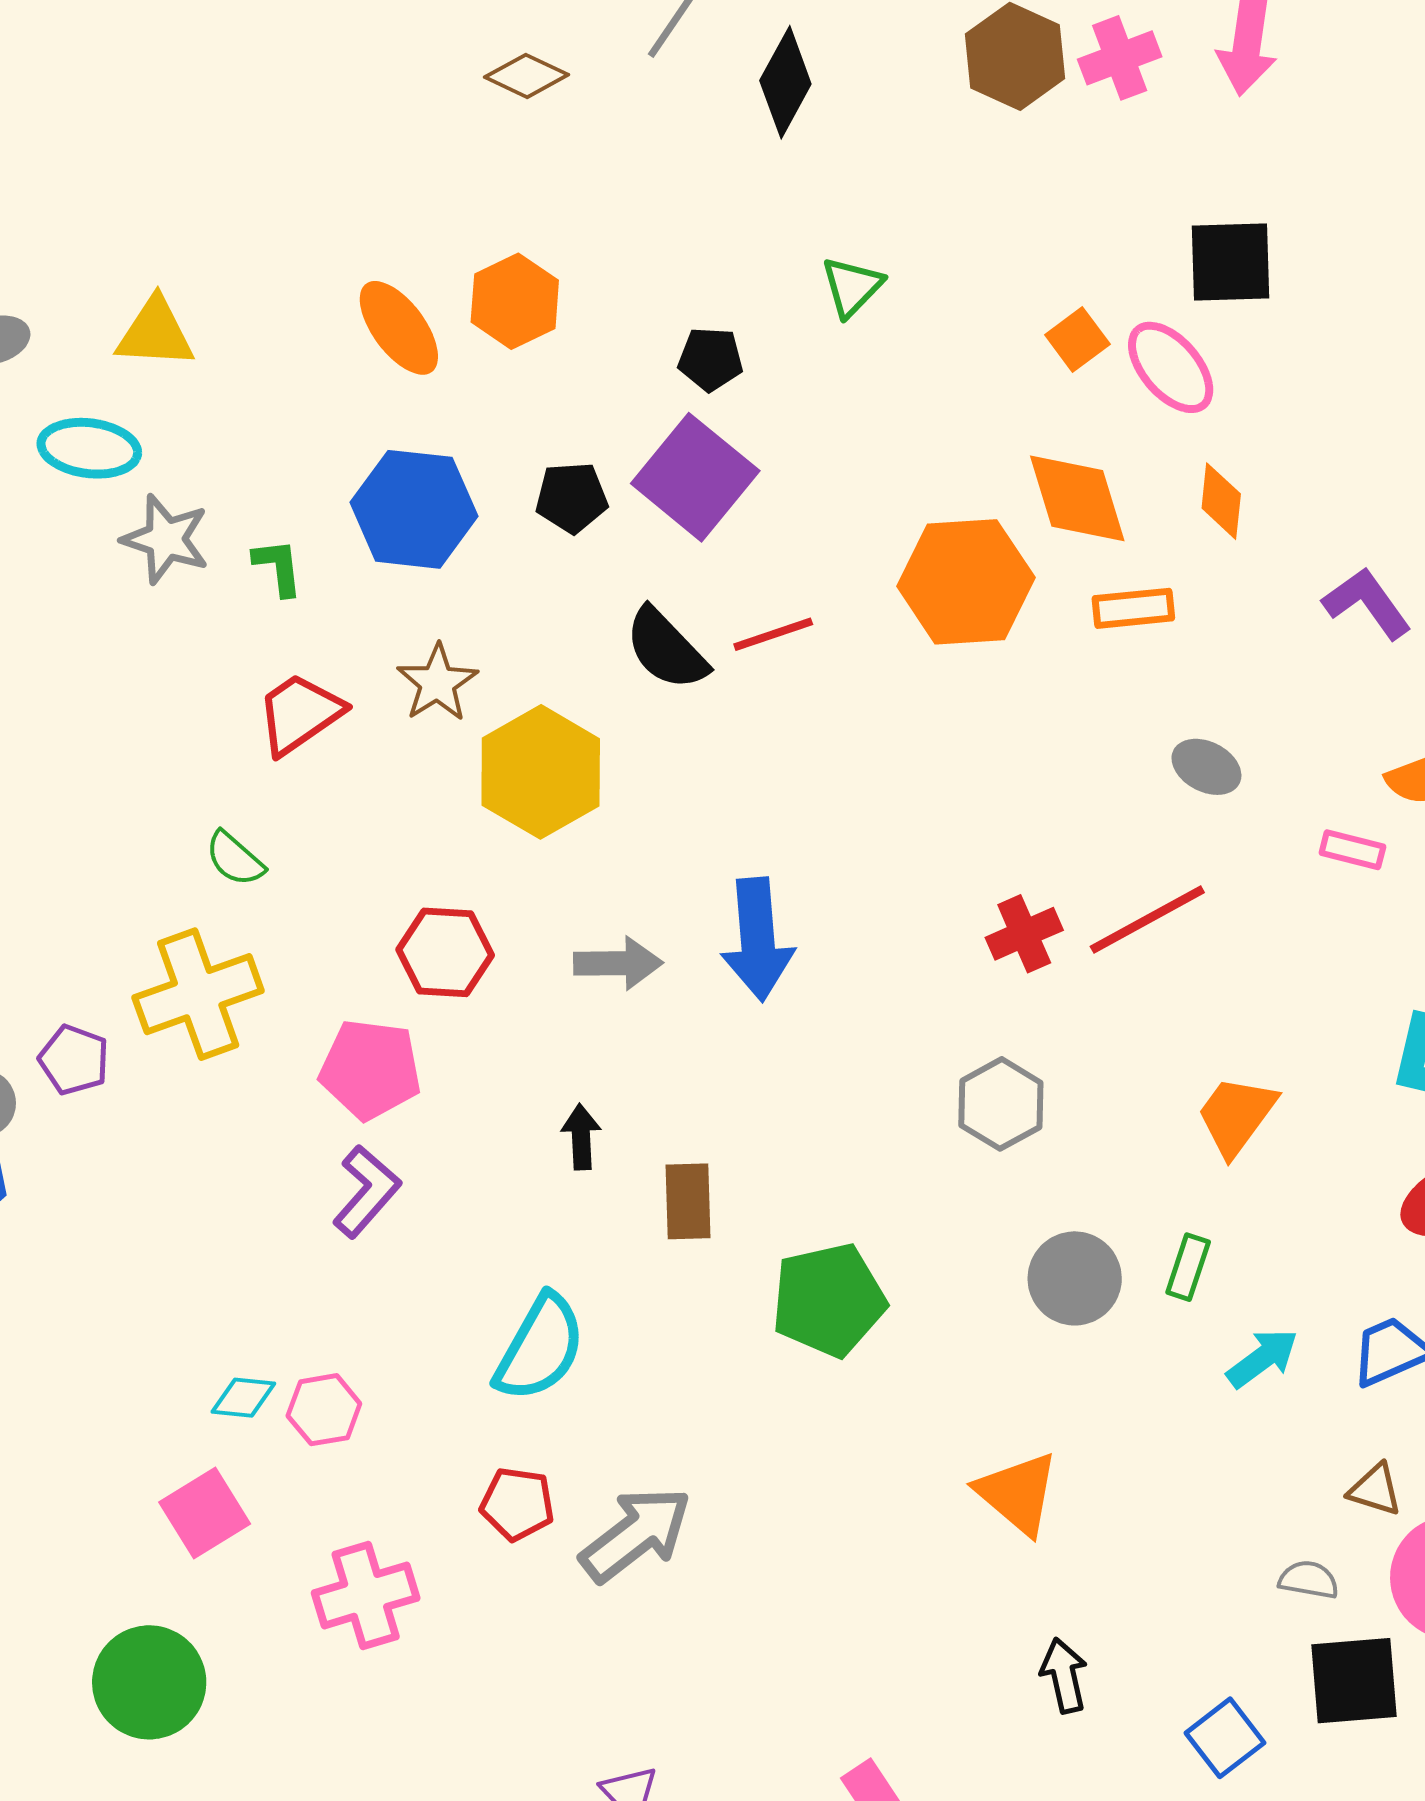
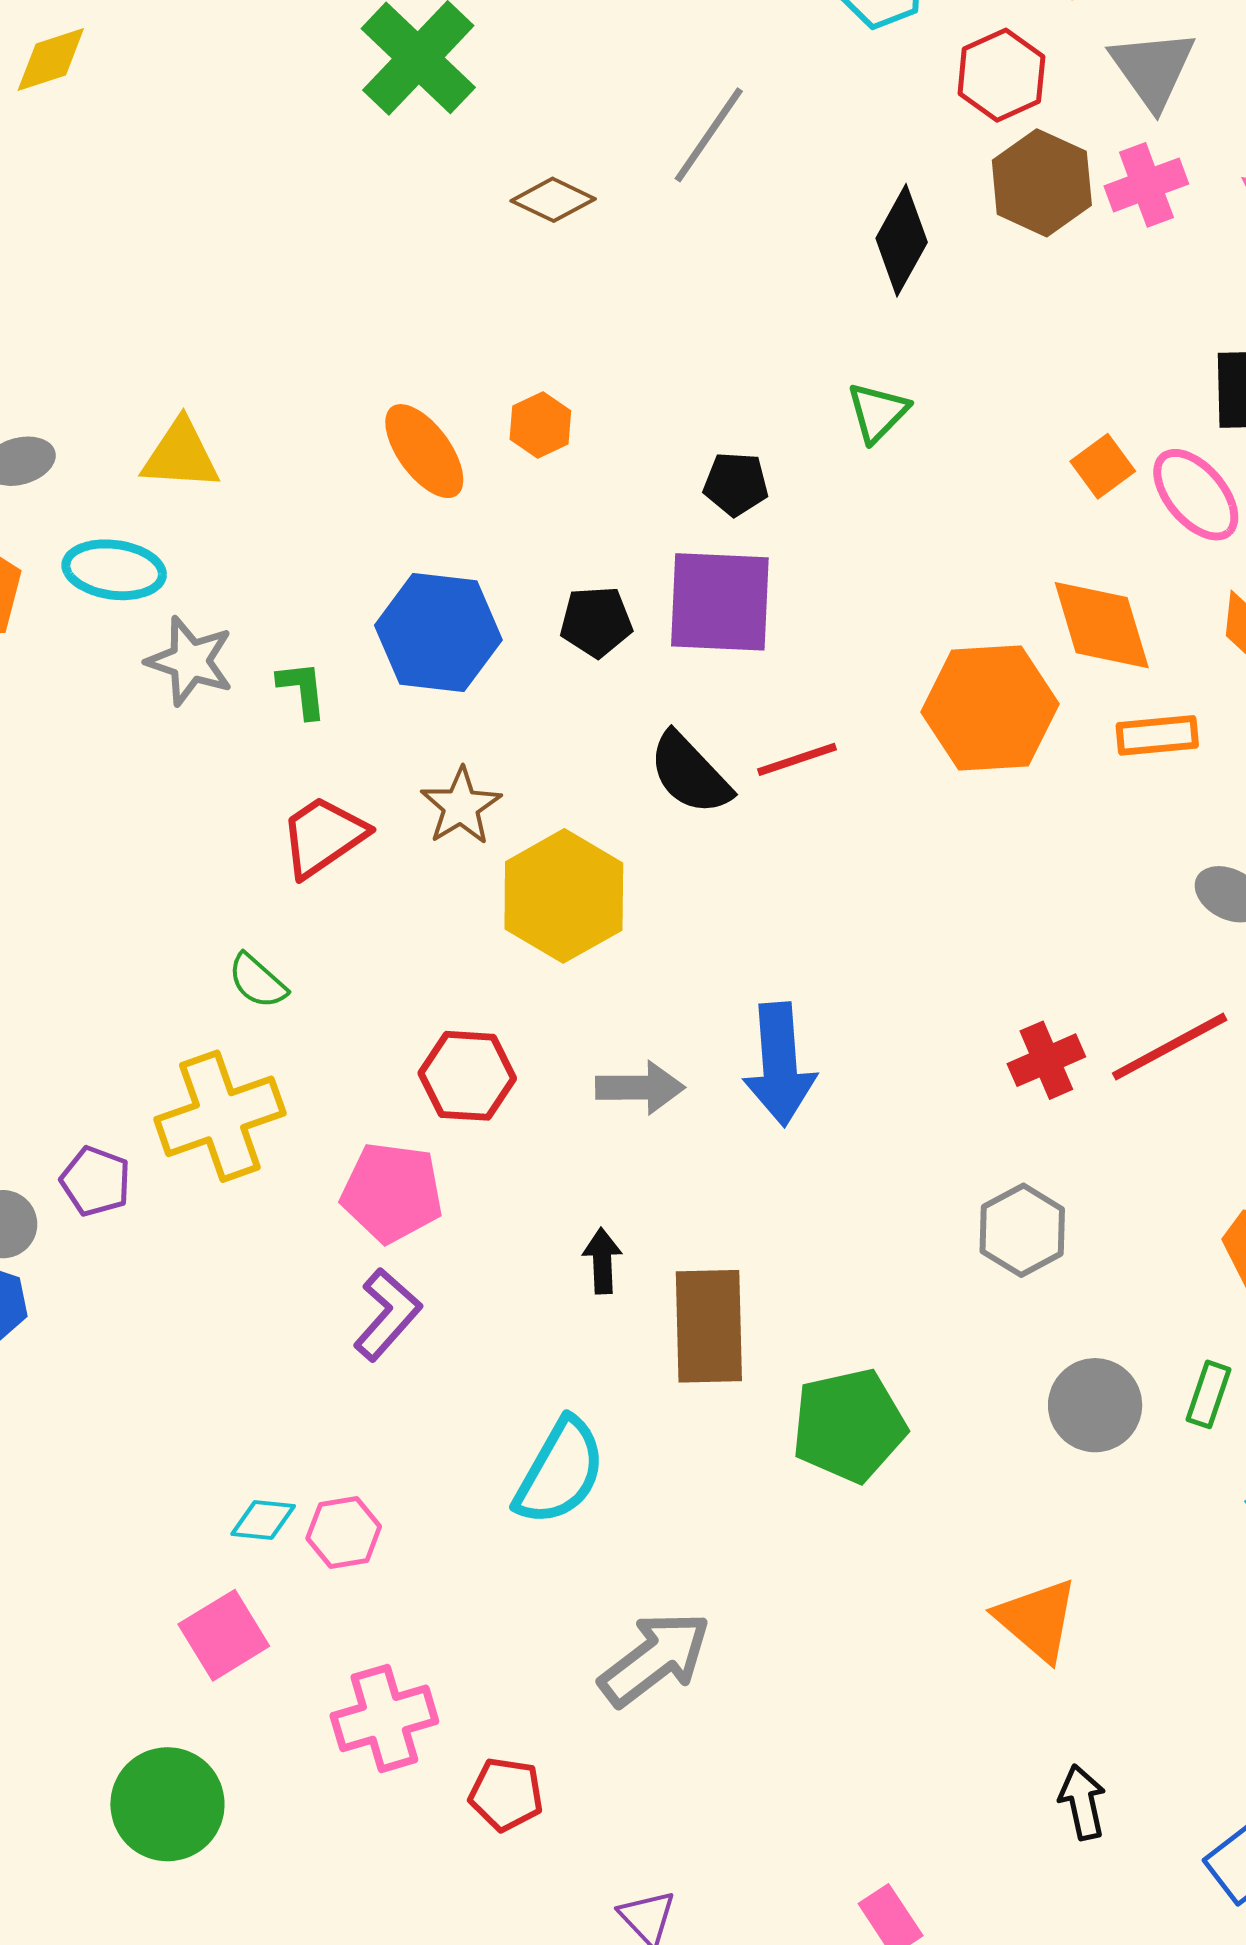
black diamond: (785, 82) -> (902, 240), moved
orange hexagon: (515, 301) -> (540, 425), size x0.7
purple square: (695, 477) -> (720, 602), turned -37
brown rectangle: (688, 1201) -> (709, 1326), size x1.5
red pentagon: (517, 1504) -> (506, 1794), moved

